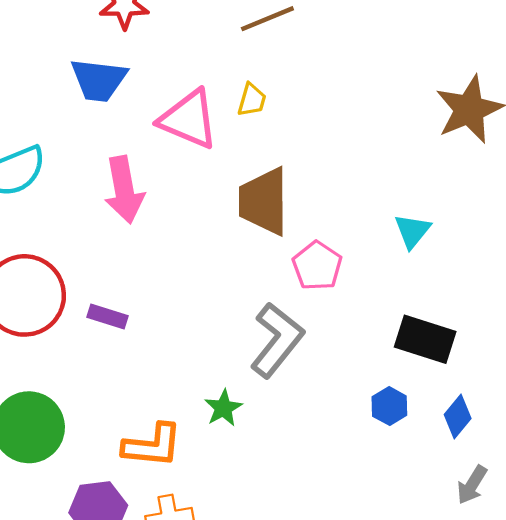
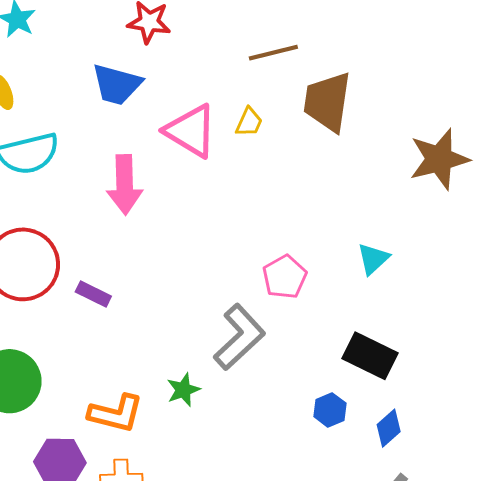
brown trapezoid: (264, 201) -> (327, 102), moved

